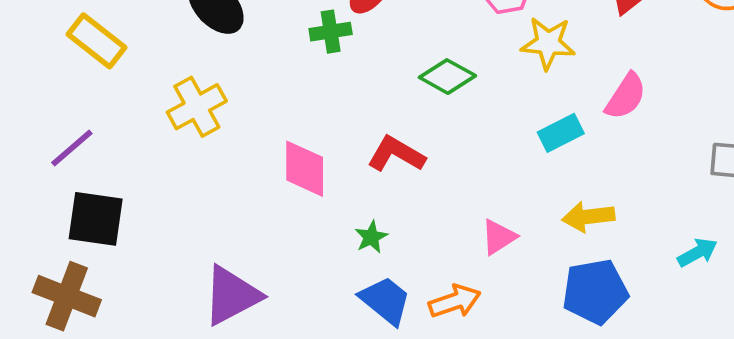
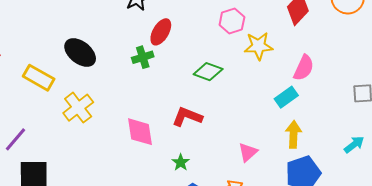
yellow rectangle: (96, 41) -> (39, 78), moved
cyan rectangle: (561, 133) -> (286, 97), moved
yellow arrow: (588, 217) -> (294, 134), turned 108

